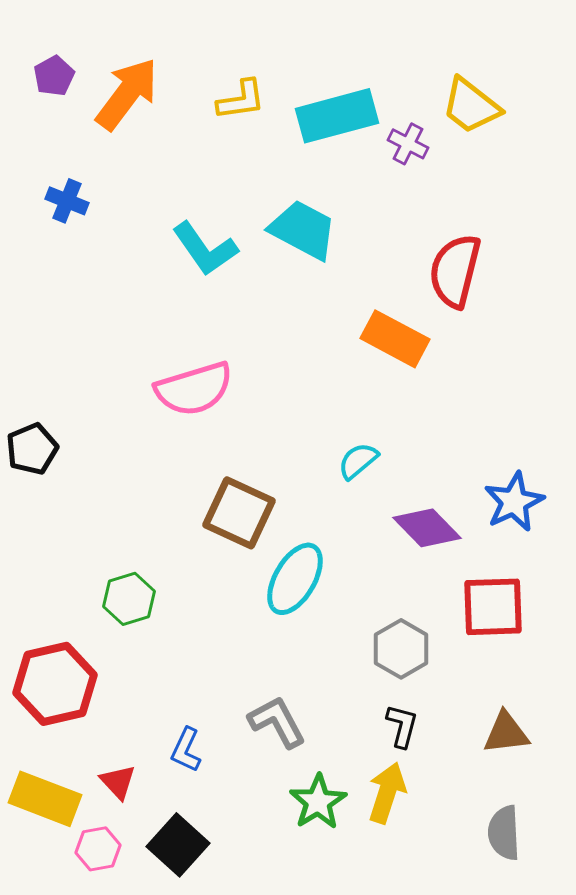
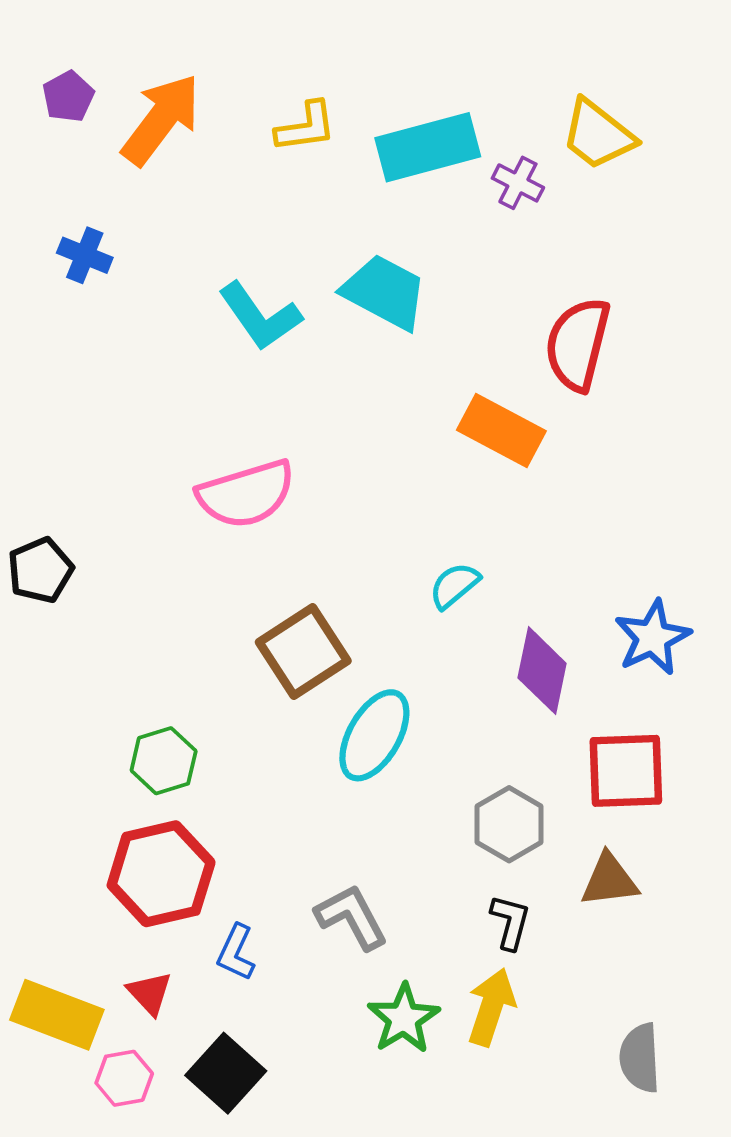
brown square: (239, 513) -> (303, 652), turned 32
purple diamond: (427, 528) -> (542, 671), turned 56
red hexagon: (55, 684) -> (161, 874), moved
brown triangle: (506, 733) -> (609, 880), moved

